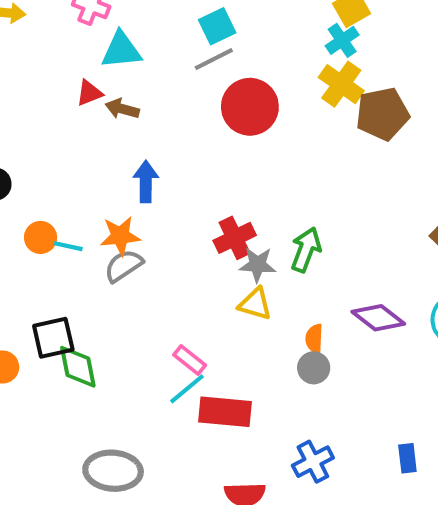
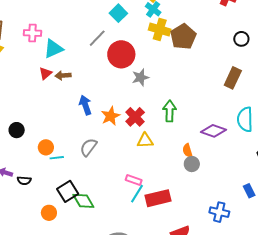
cyan square: (217, 26) -> (118, 13), moved
orange star: (120, 236) -> (111, 116), moved
cyan line: (68, 246) -> (57, 158), moved
gray star: (257, 265) -> (140, 77), moved
yellow triangle: (255, 304) -> (145, 141), moved
blue cross: (313, 462) -> (219, 212), moved, turned -30

